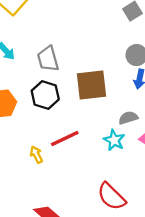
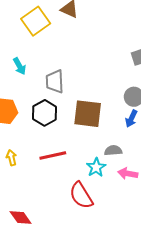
yellow arrow: (36, 154) -> (12, 158), moved
red semicircle: (111, 196) -> (81, 195), moved

